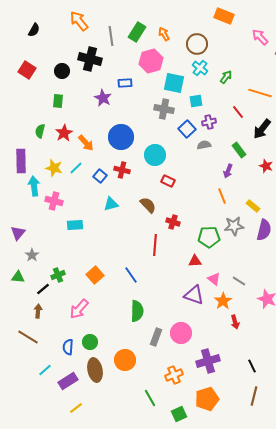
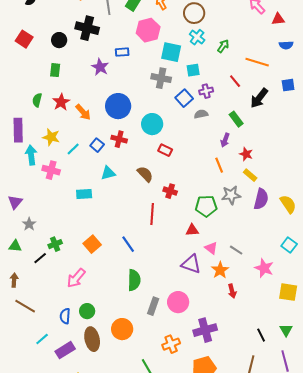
red star: (266, 166) -> (246, 154), moved
cyan line: (76, 168) -> (73, 149), moved
cyan rectangle: (75, 225) -> (84, 194), moved
brown arrow: (38, 311) -> (14, 280), moved
black line: (252, 366) -> (261, 335), moved

